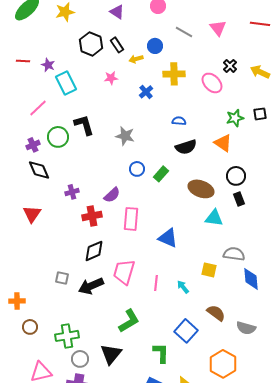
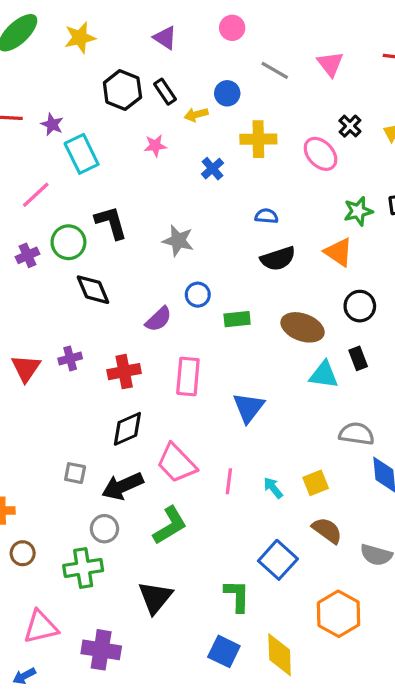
black diamond: (39, 170) -> (93, 290), moved
green rectangle: (161, 174) -> (237, 319), moved, turned 42
purple cross: (72, 192) -> (70, 358), moved
purple semicircle: (112, 195) -> (158, 319), moved
black rectangle: (239, 199) -> (358, 358), moved
blue triangle: (168, 238) -> (249, 408), turned 45
yellow square: (209, 270) -> (316, 483), moved, turned -35
pink trapezoid: (124, 272) -> (176, 463), turned -60
green L-shape: (129, 321) -> (170, 525), moved
gray circle: (80, 359) -> (104, 529), moved

